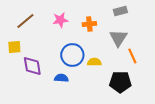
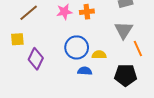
orange cross: (89, 24) -> (87, 12), moved
purple diamond: (32, 66) -> (36, 59), turned 35
blue semicircle: (61, 78) -> (85, 71), moved

